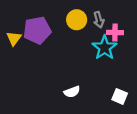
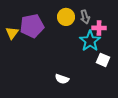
white semicircle: (72, 92) -> (62, 79), turned 40
white square: (120, 96) -> (103, 60), moved

